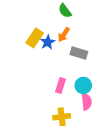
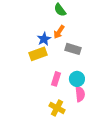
yellow rectangle: (35, 38) -> (38, 54), moved, turned 36
yellow cross: (62, 117) -> (57, 108), turned 35

